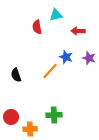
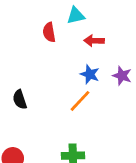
red arrow: (78, 31) -> (94, 41), moved
orange line: (50, 71) -> (80, 101), moved

